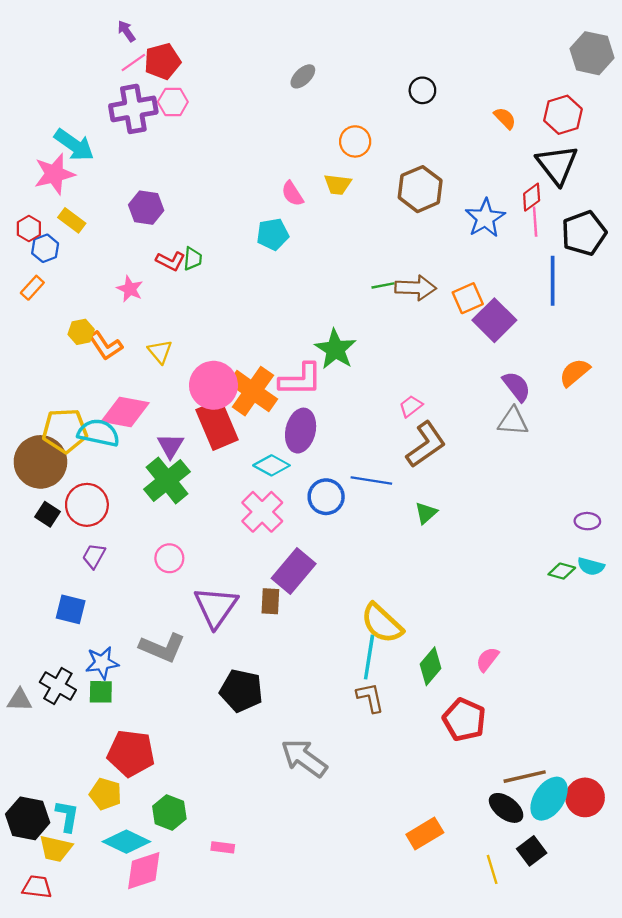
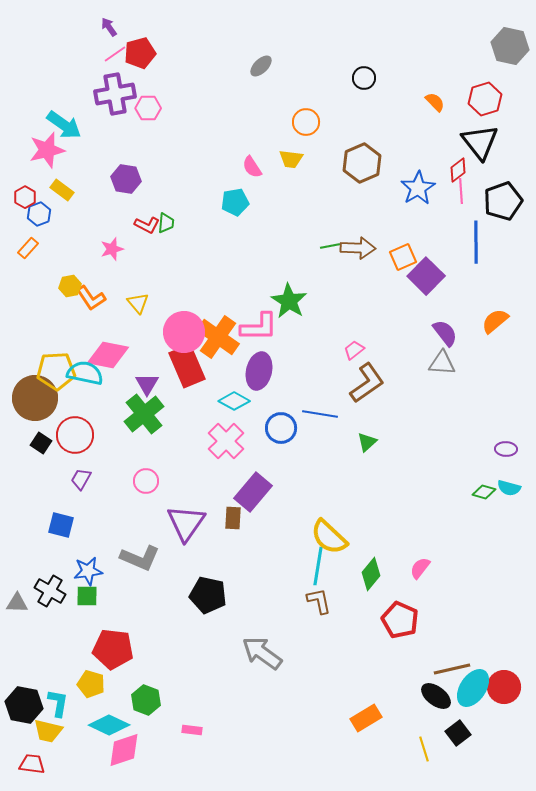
pink hexagon: (173, 102) -> (148, 108), moved
pink star: (130, 289) -> (112, 249), turned 30

